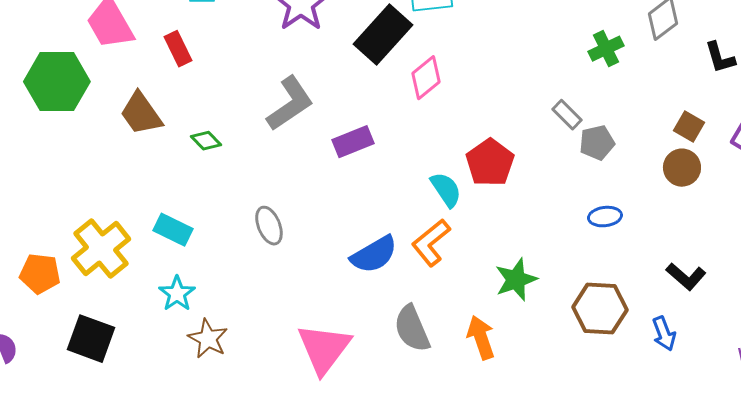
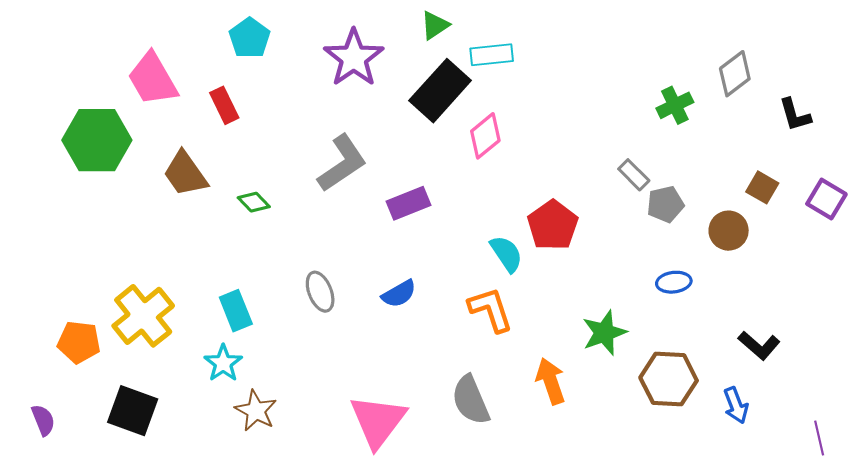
brown circle: (682, 168) -> (729, 231), moved
cyan rectangle: (173, 230) -> (236, 311), moved, turned 42
orange L-shape: (431, 243) -> (491, 310), turned 111
blue semicircle: (374, 255) -> (399, 294), moved, size x0.7
green star: (516, 280) -> (604, 333), moved
orange arrow: (481, 338) -> (551, 381), moved

